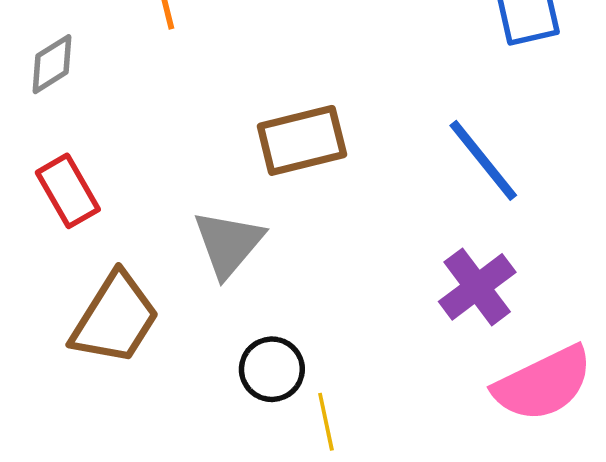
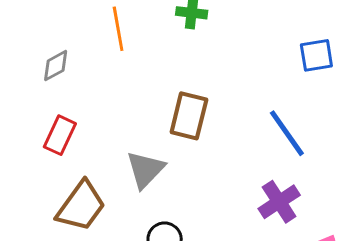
brown rectangle: (302, 140) -> (189, 116), turned -66
red rectangle: (68, 191) -> (60, 135), turned 51

